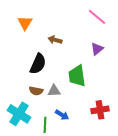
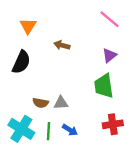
black semicircle: (38, 64) -> (21, 62), moved
green trapezoid: (77, 76) -> (104, 86), moved
green line: (45, 125) -> (48, 131), moved

